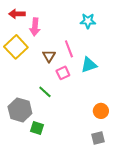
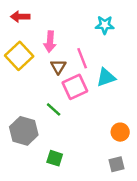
pink arrow: (35, 27) -> (50, 42), moved
pink square: (63, 73) -> (75, 87), size x1.5
green square: (37, 128) -> (55, 158), moved

